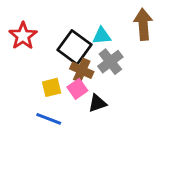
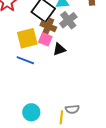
yellow square: (52, 87) -> (27, 38), size x1.5
pink square: (77, 89) -> (45, 39), turned -32

